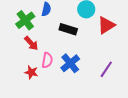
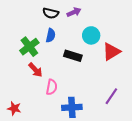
blue cross: (70, 63) -> (72, 107), moved, turned 36
red star: (31, 72) -> (14, 108), moved

